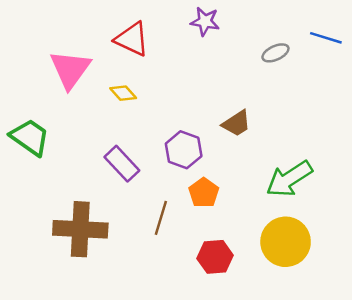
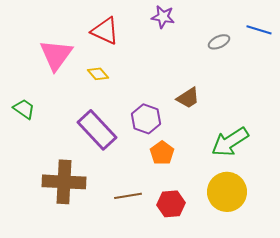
green trapezoid: (30, 137) -> (24, 109), size x0.7
purple rectangle: (122, 164) -> (97, 130), size x1.4
brown line: (161, 218) -> (128, 196), moved, turned 64

